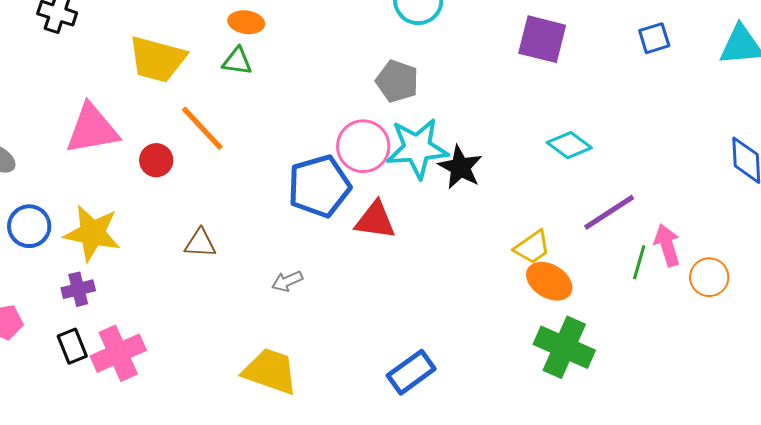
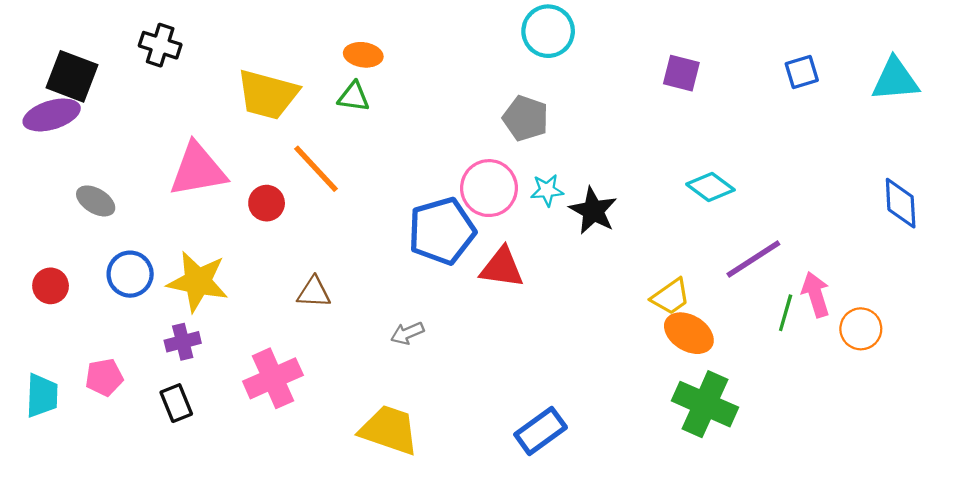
purple square: (542, 39) -> (681, 73), size x0.7
cyan star: (417, 148) -> (547, 190), size x0.5
pink cross: (118, 353) -> (273, 378), moved

